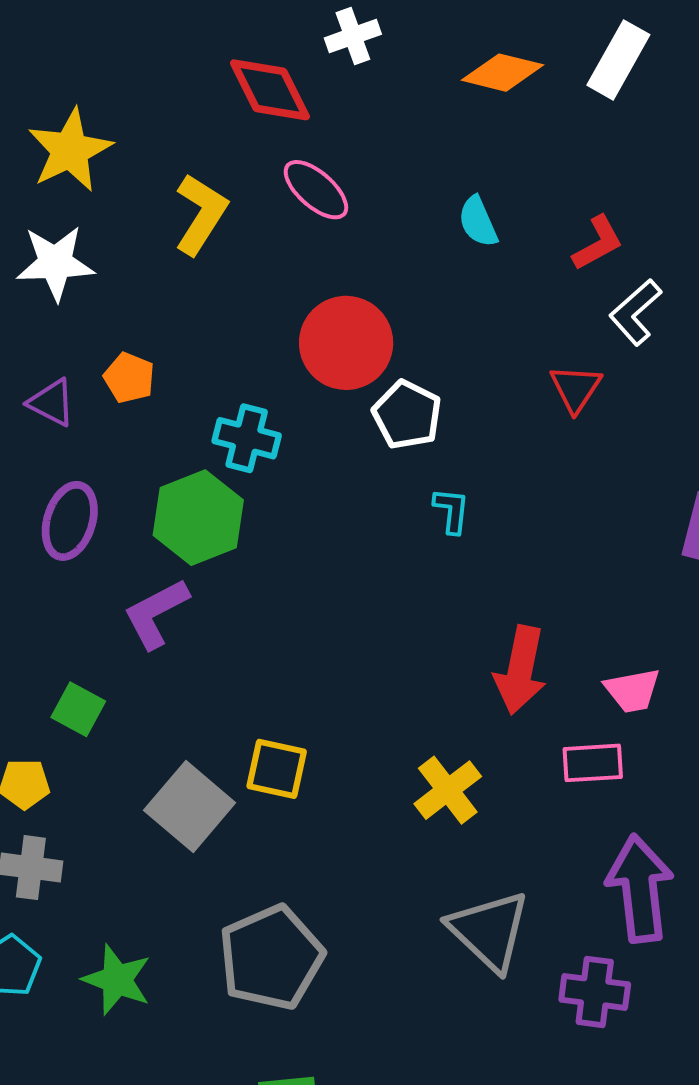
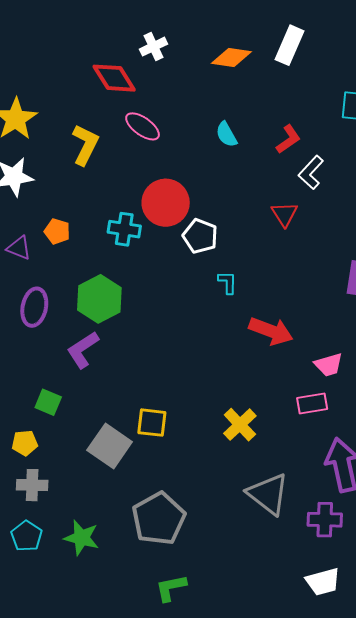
cyan cross: (247, 438) -> (124, 229), moved
red arrow: (520, 670) -> (271, 331), moved, turned -75

